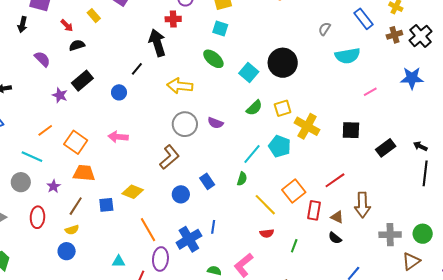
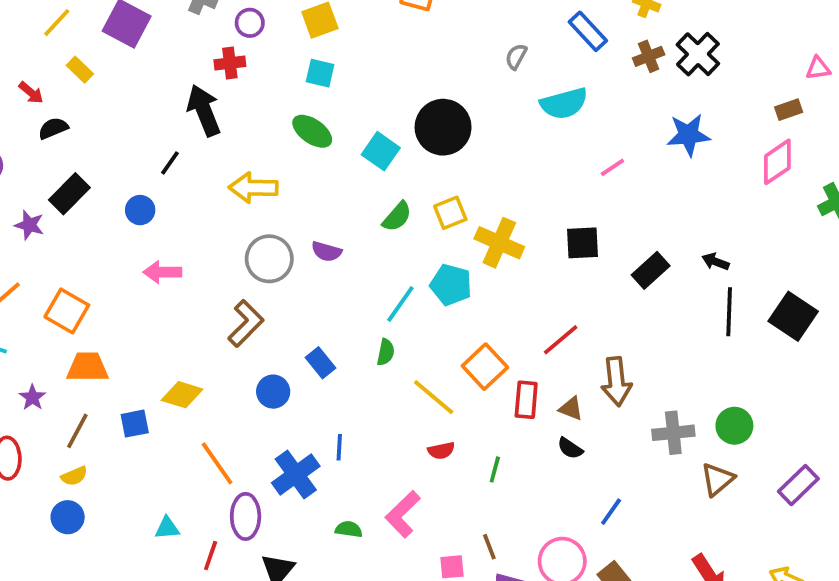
pink arrow: (118, 137) -> (162, 272), moved

